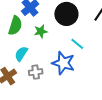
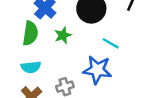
cyan semicircle: (21, 54) -> (31, 67), moved, turned -119

